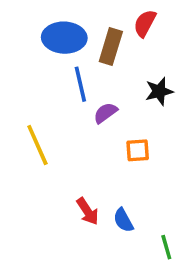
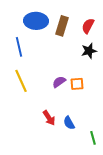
red semicircle: (145, 23) -> (88, 26), moved
blue line: (80, 84) -> (19, 47), moved
purple semicircle: (105, 113) -> (59, 82), moved

